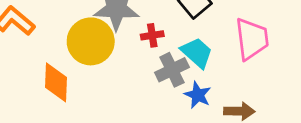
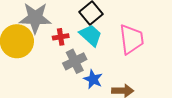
cyan trapezoid: (197, 53) -> (91, 35), moved

